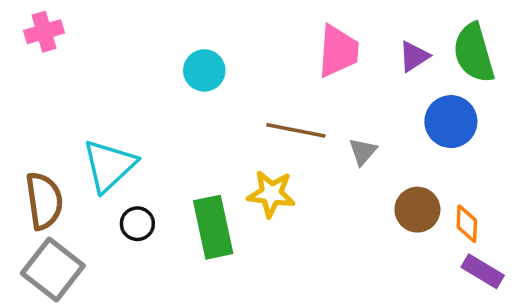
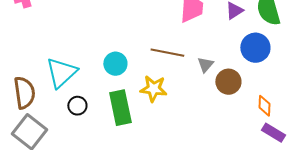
cyan circle: (204, 70) -> (115, 64), moved
brown circle: (417, 210) -> (228, 82), moved

